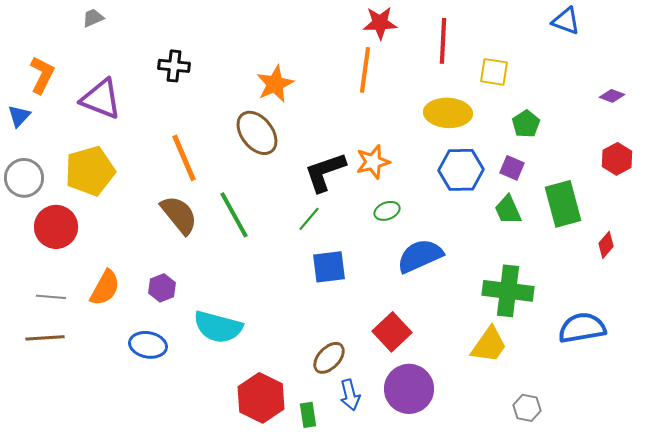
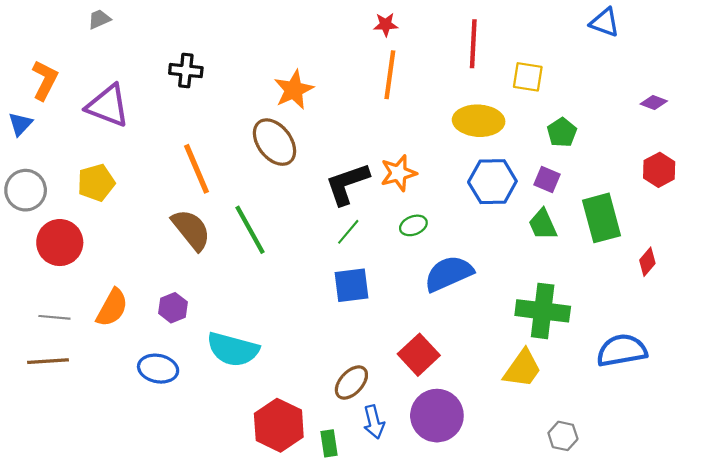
red star: (380, 23) -> (386, 25), moved, size x0.7
yellow pentagon: (90, 171) -> (96, 183), size x0.7
green line: (309, 219) -> (348, 232), moved

